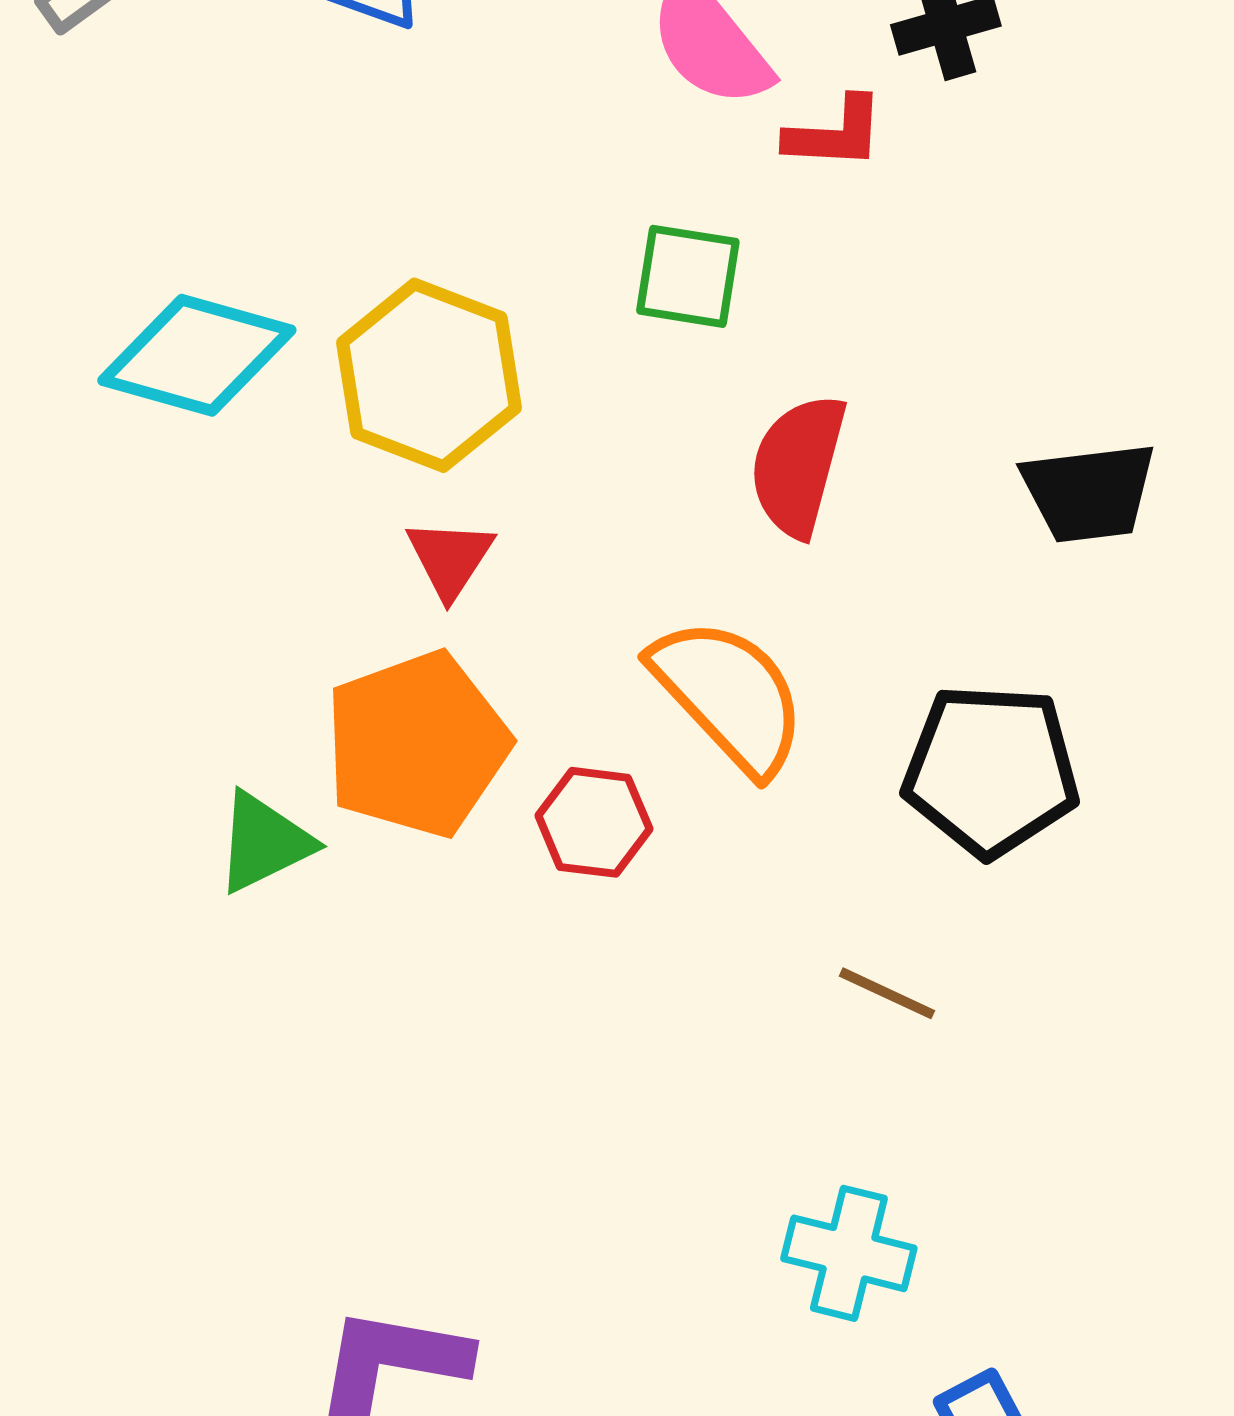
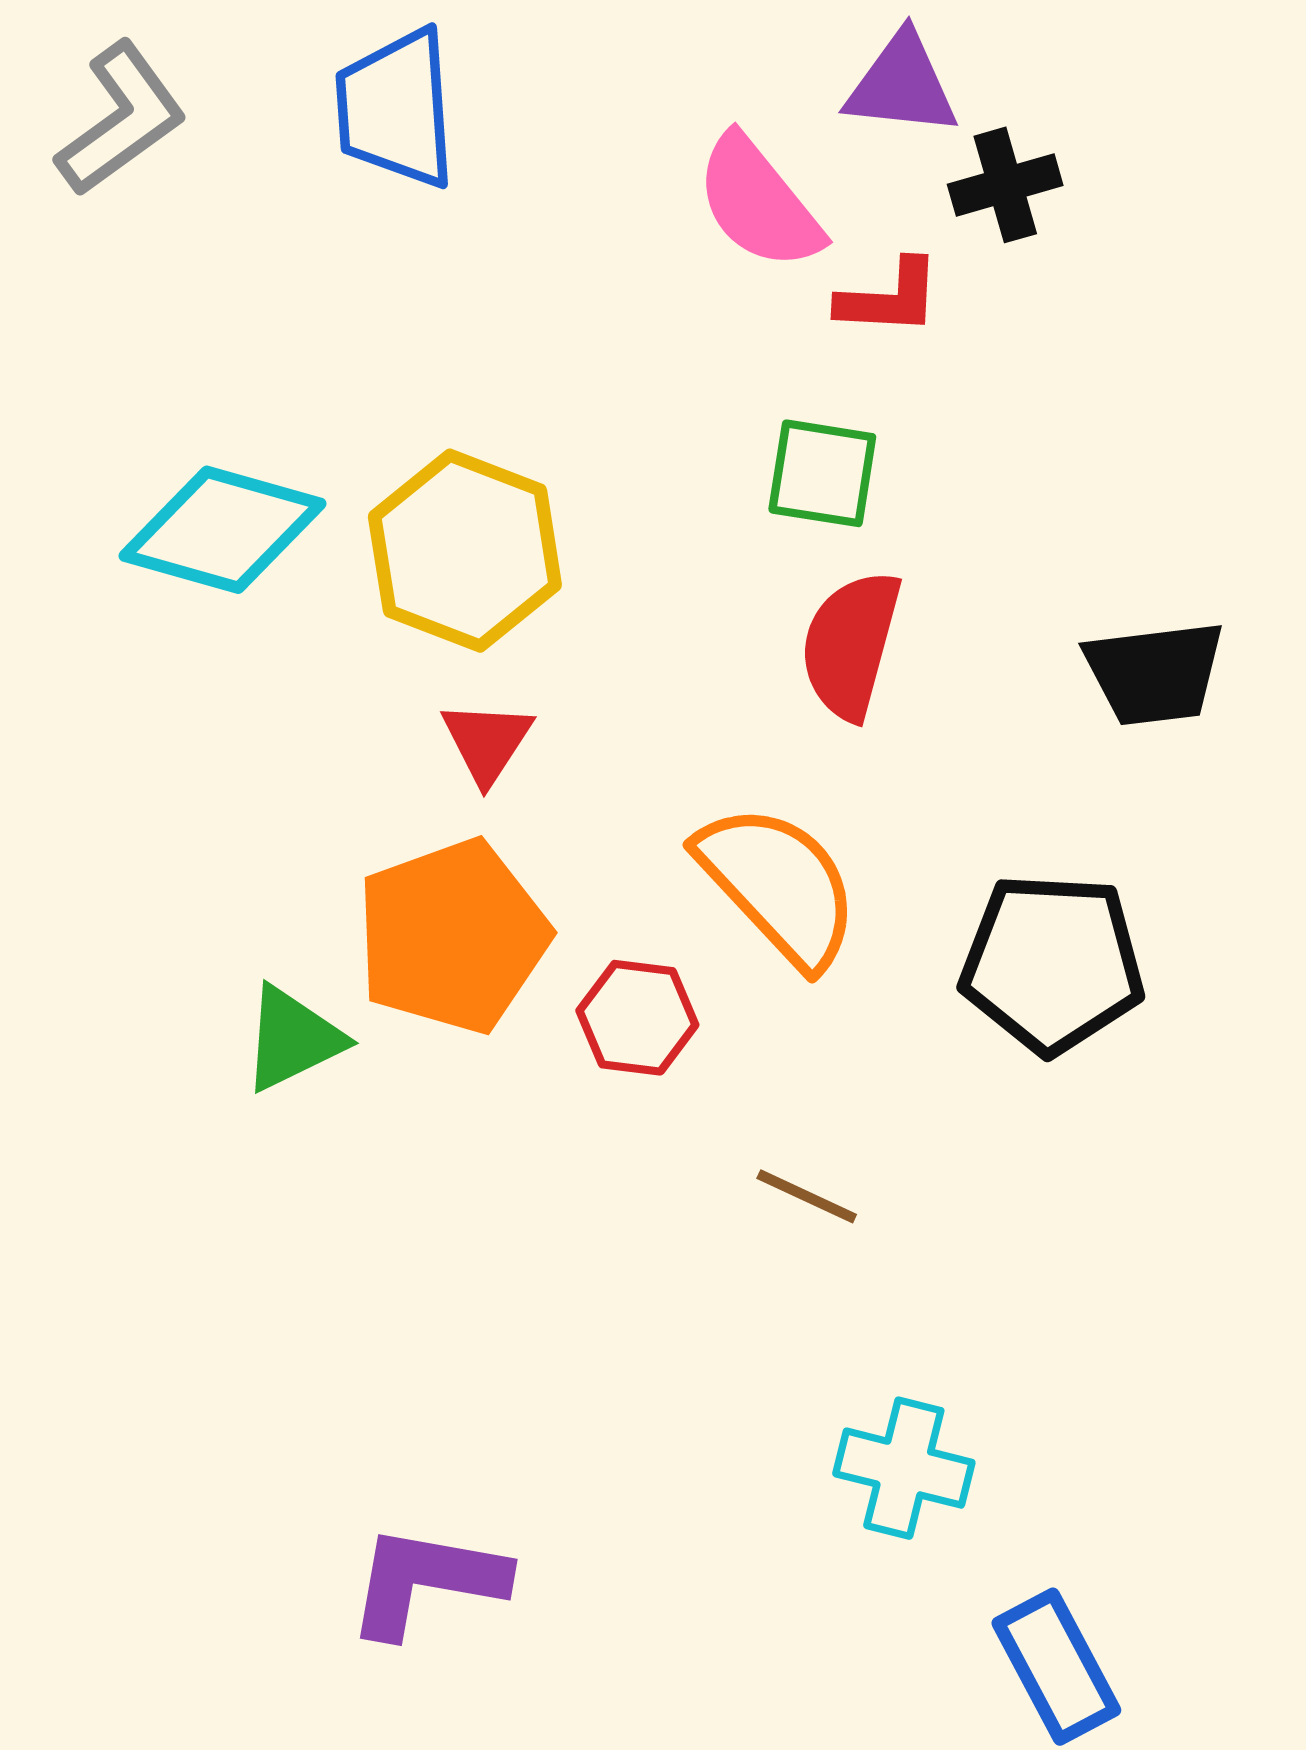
green square: (688, 276) -> (822, 473), moved
brown line: (887, 993) -> (807, 1196), moved

